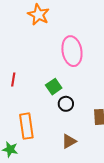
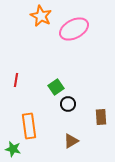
pink ellipse: (72, 51) -> (74, 29), moved, turned 72

